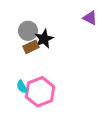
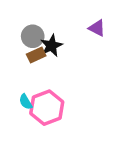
purple triangle: (90, 18) -> (97, 28), moved

